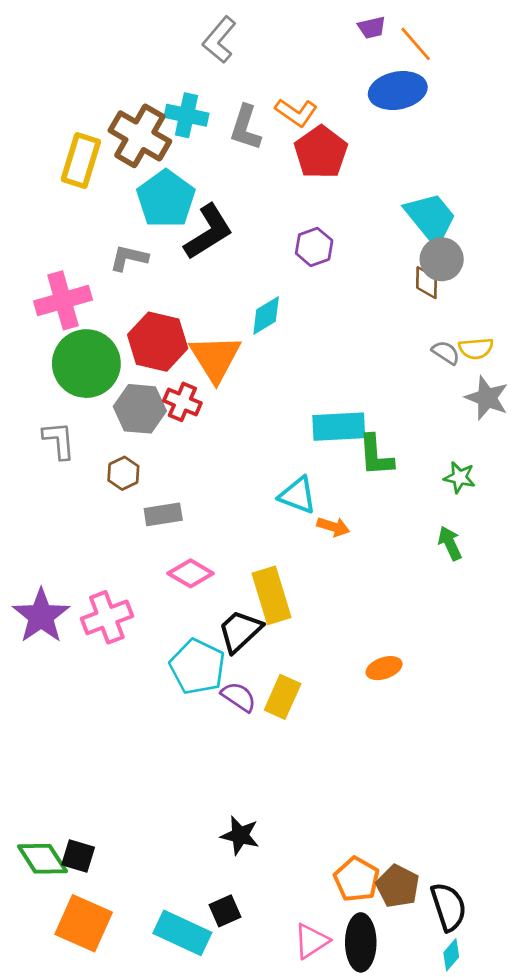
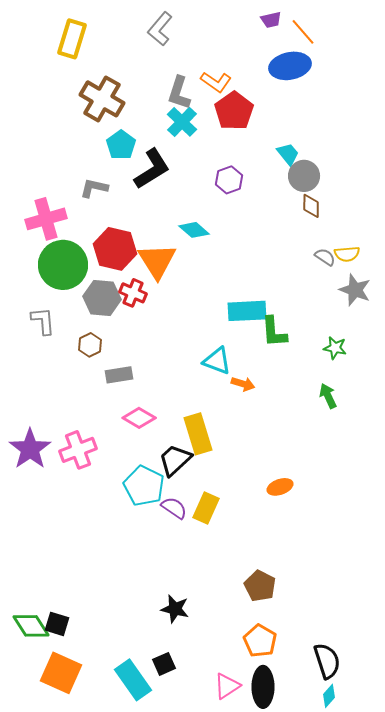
cyan cross: (186, 115) -> (182, 122), moved, turned 32
yellow rectangle: (81, 161) -> (72, 39), moved
cyan pentagon: (166, 199) -> (121, 145), size x0.7
cyan trapezoid: (431, 218) -> (288, 154), moved, size x0.6
gray circle: (442, 259) -> (304, 176), moved
cyan diamond: (266, 316) -> (194, 230), turned 72
brown pentagon: (398, 886) -> (260, 586), moved
cyan rectangle: (182, 933) -> (133, 680), turned 30

